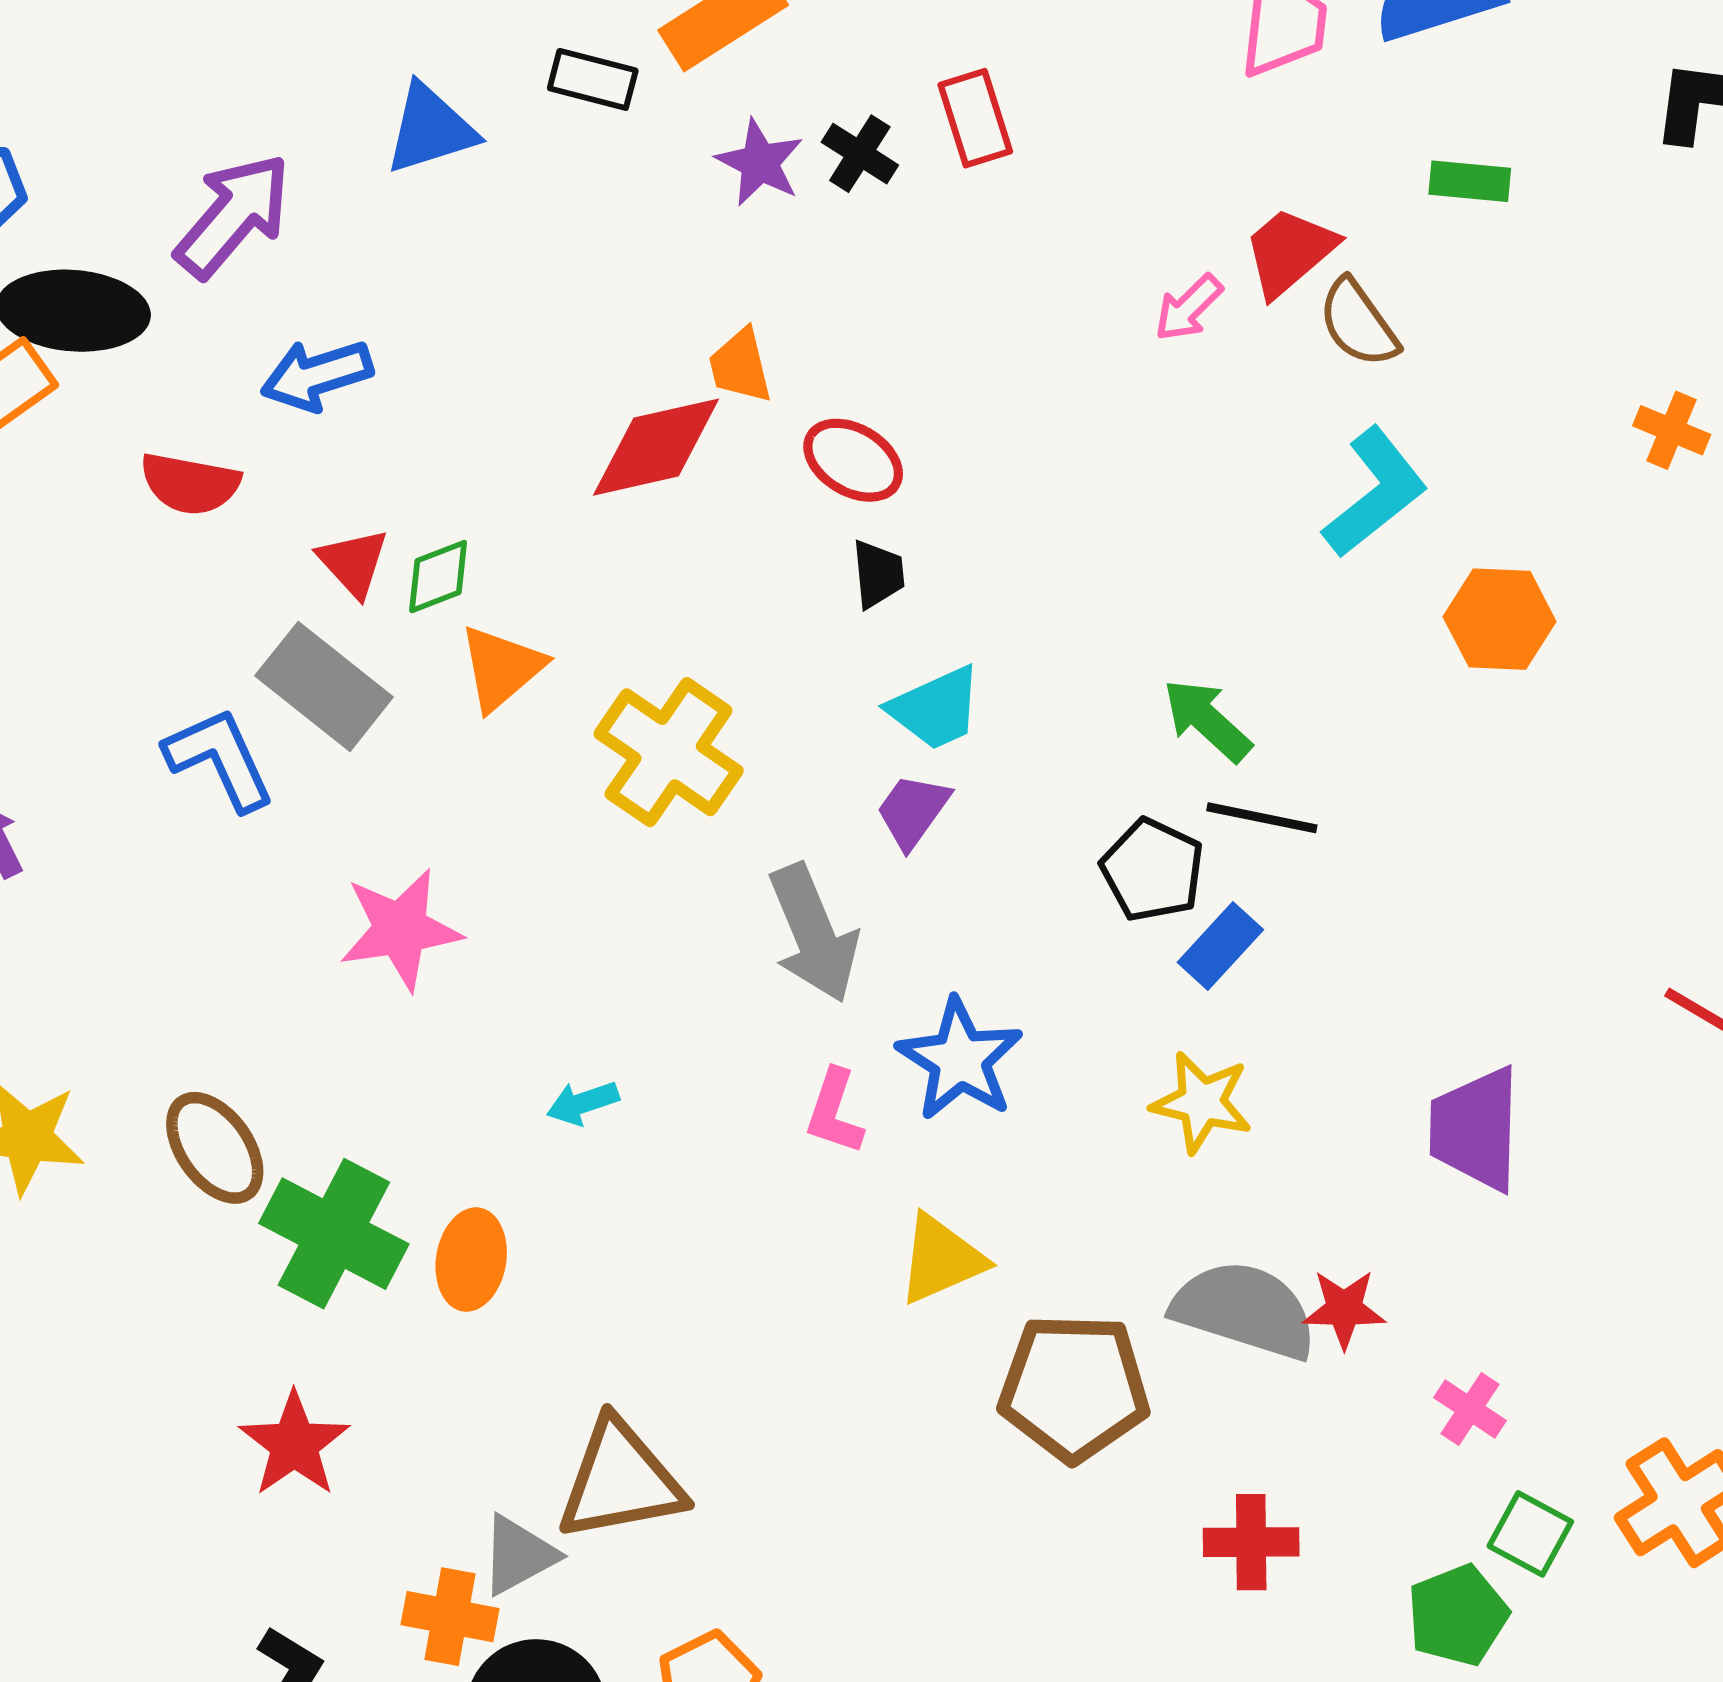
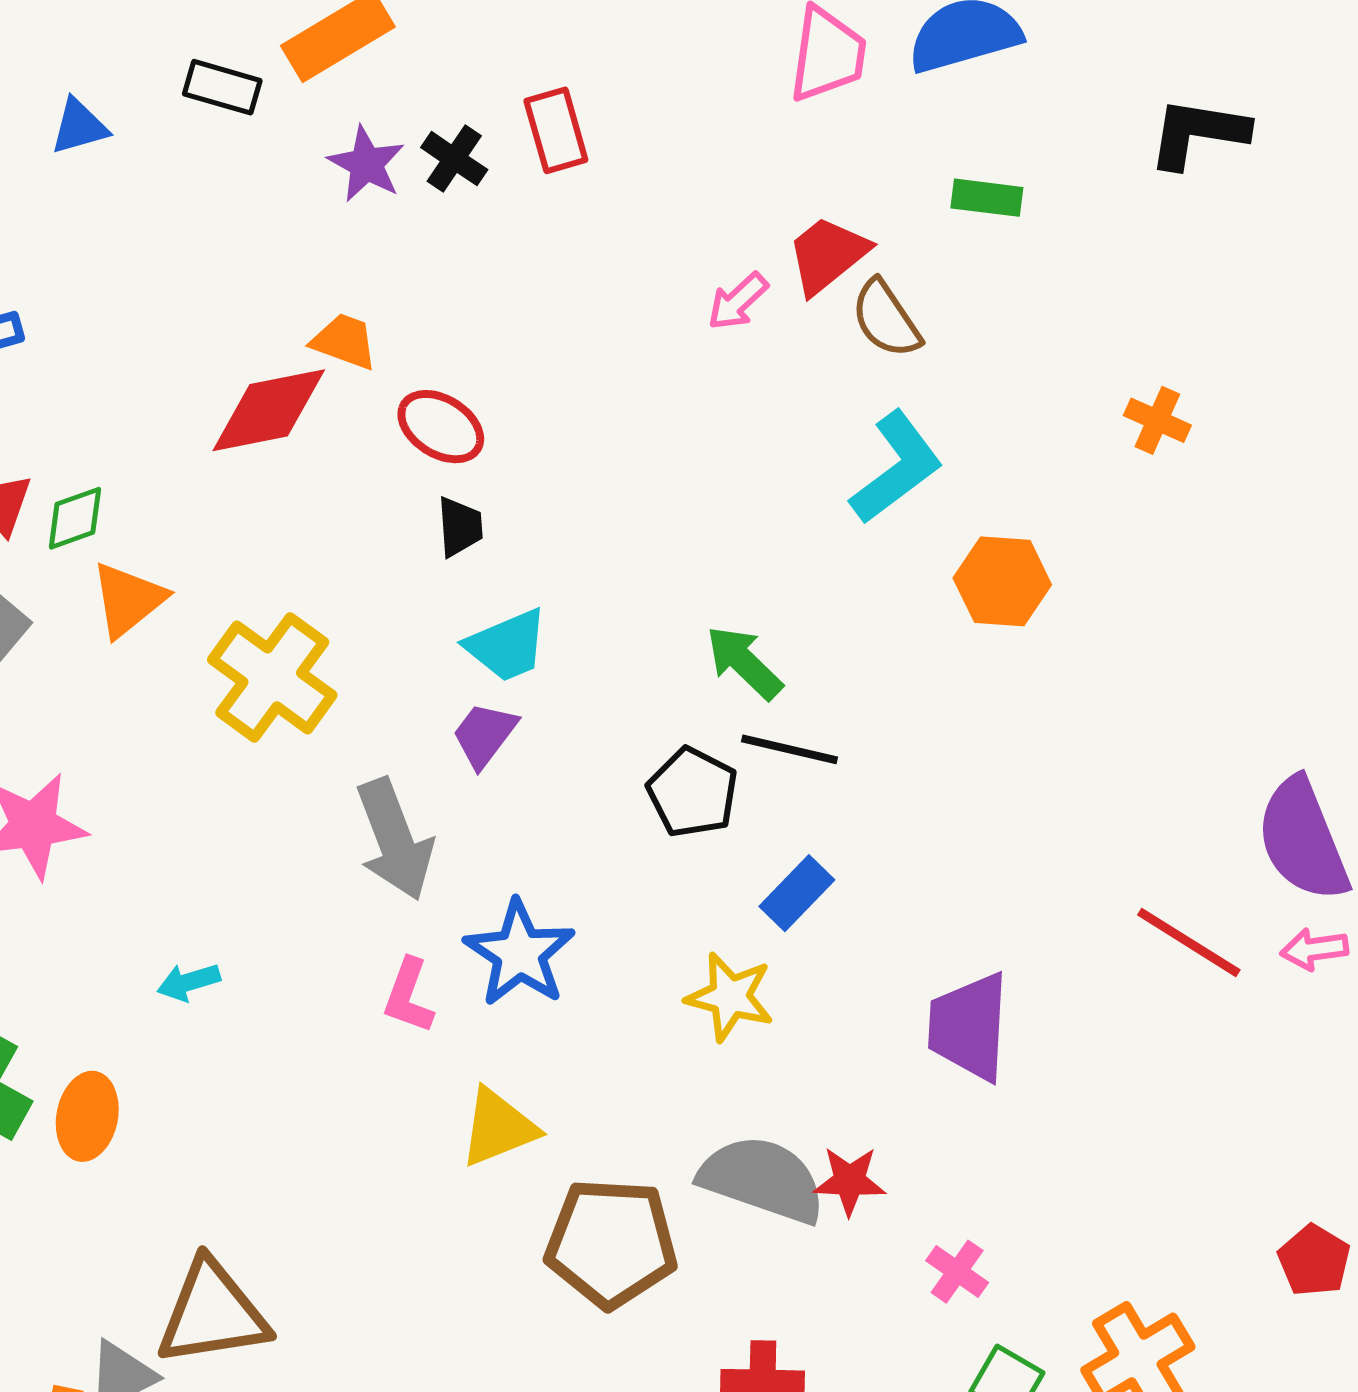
blue triangle: (430, 129) -> (79, 126), size x0.7
orange trapezoid: (740, 366) -> (344, 341), turned 122
blue rectangle: (1220, 946) -> (797, 893), moved

